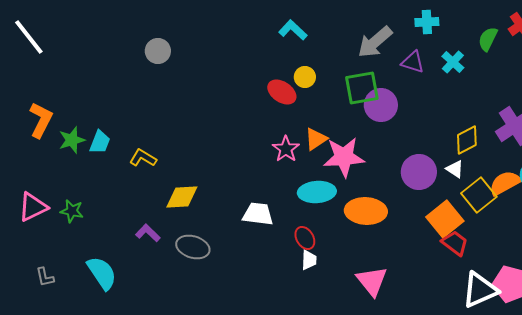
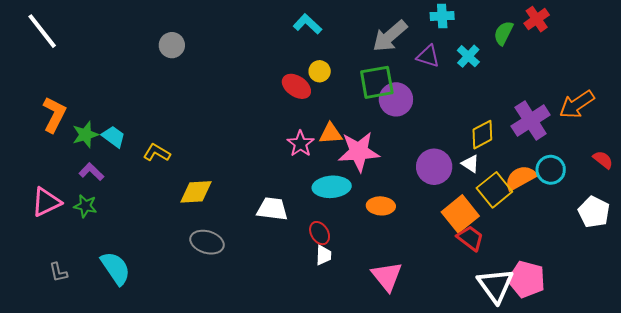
orange triangle: (316, 139) -> (331, 134), turned 30
cyan trapezoid: (100, 142) -> (114, 137), turned -75
orange ellipse: (366, 211) -> (381, 206), size x0.7
purple L-shape: (148, 233) -> (91, 172), moved
white triangle: (480, 290) -> (495, 285), turned -42

